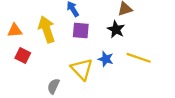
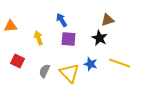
yellow arrow: (47, 29) -> (38, 38), size x0.6
orange triangle: (15, 31) -> (10, 26), moved
gray semicircle: (53, 86) -> (44, 71), moved

